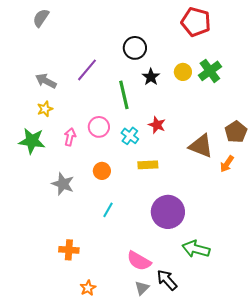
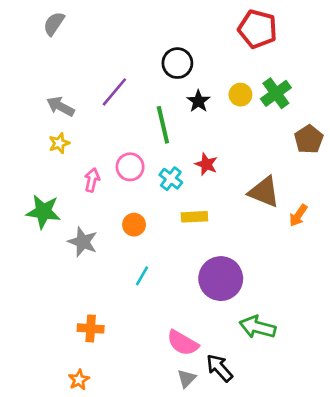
brown pentagon: (236, 132) -> (309, 139), moved
green star: (32, 141) -> (43, 212), moved
orange star: (88, 288) -> (79, 380), moved

